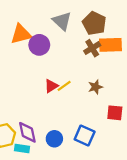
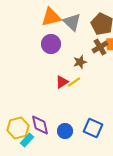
orange triangle: (21, 34) -> (51, 17), moved
brown star: (95, 87) -> (80, 62), moved
cyan rectangle: (22, 148) -> (27, 140), moved, turned -56

